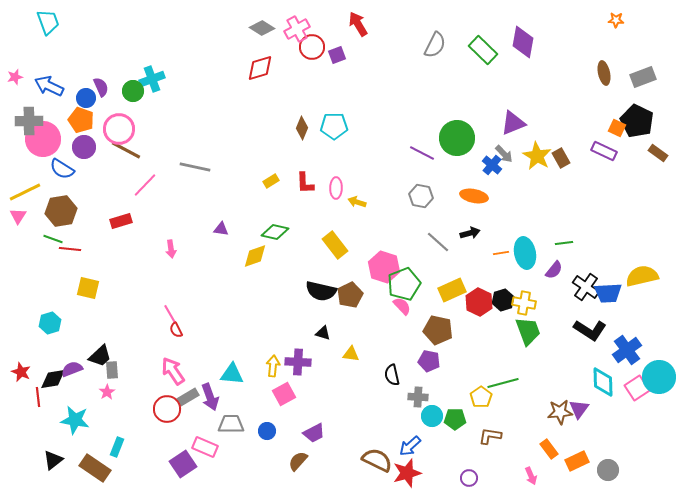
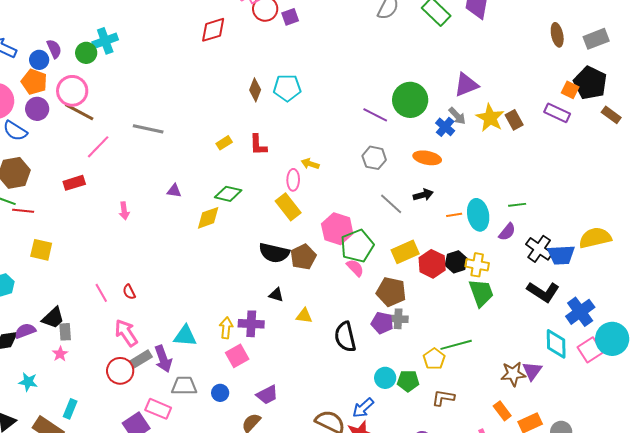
pink ellipse: (336, 188) -> (293, 180), moved
pink line: (170, 314) -> (101, 293), moved
black semicircle: (392, 375) -> (345, 337), size x1.4
gray cross: (418, 397) -> (398, 319), moved
cyan star: (75, 420) -> (28, 382), size x0.7

